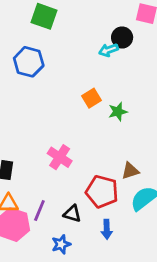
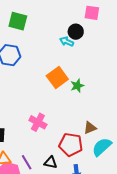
cyan arrow: (108, 50) -> (67, 42), turned 48
orange square: (91, 98) -> (57, 77), size x1.5
purple line: (39, 211) -> (27, 162), turned -49

